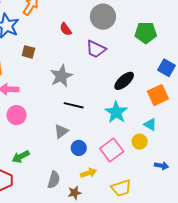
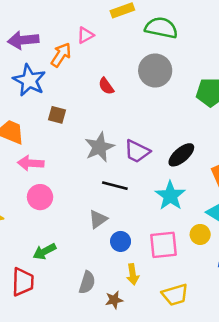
purple trapezoid: (96, 49) -> (137, 151), moved
pink square: (112, 150) -> (164, 245), turned 30
yellow arrow: (88, 173) -> (133, 274), turned 98

